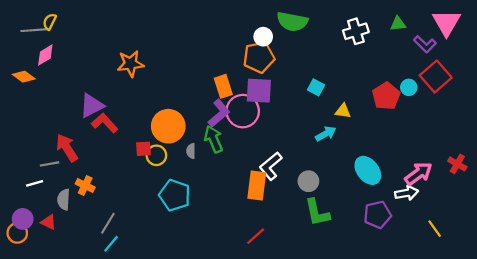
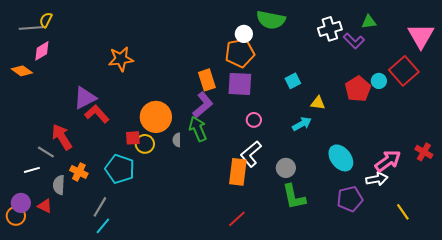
pink triangle: (446, 23) -> (421, 36), moved
purple L-shape: (425, 44) -> (354, 41), moved
cyan square: (316, 87) -> (293, 81), turned 35
pink circle: (243, 111) -> (254, 120), moved, size x0.5
gray line: (50, 164) -> (46, 152), turned 42
cyan pentagon: (175, 195) -> (120, 169), moved

